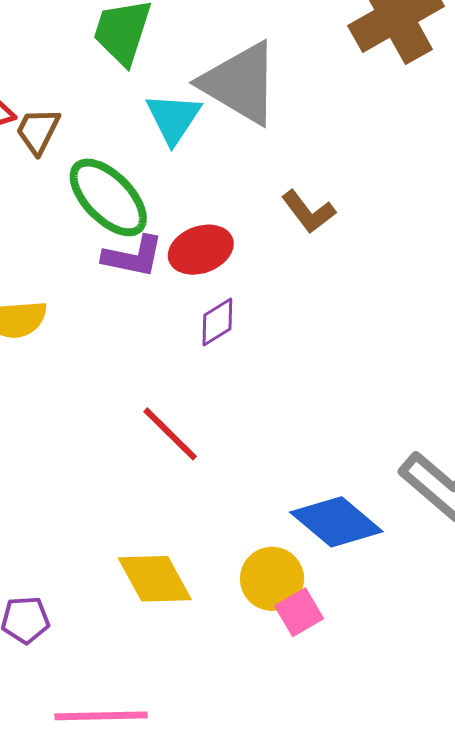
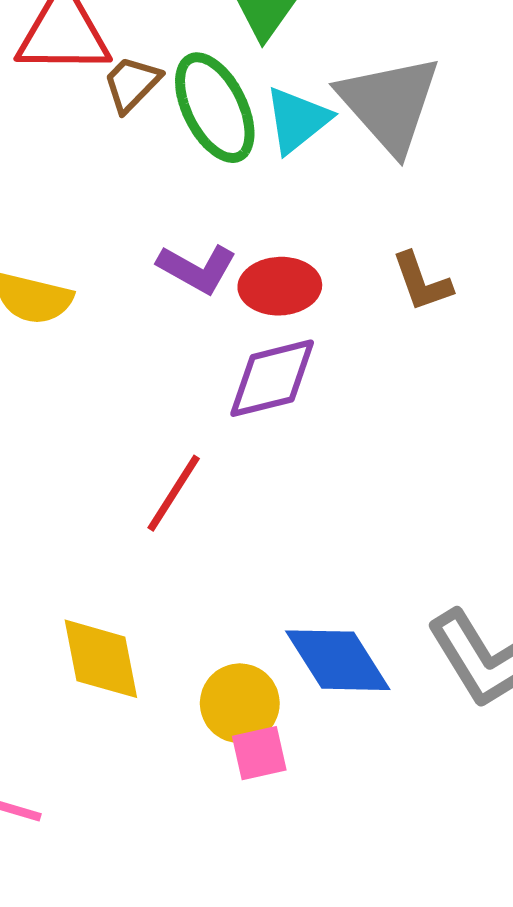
green ellipse: (108, 197) -> (215, 108), moved
purple diamond: (217, 322) -> (272, 378), size x1.6
red line: (170, 434) -> (174, 493), turned 60

